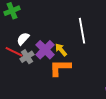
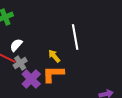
purple cross: (45, 50) -> (31, 79), moved

